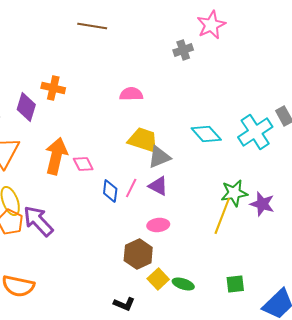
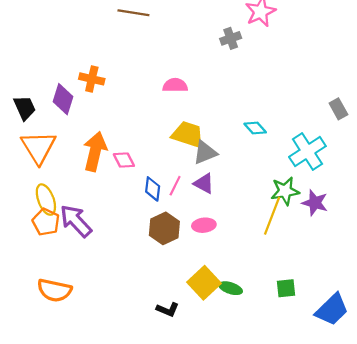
cyan cross: (255, 132) -> (307, 152), moved
cyan diamond: (206, 134) -> (255, 128), size x0.7
brown hexagon: (138, 254) -> (164, 228), moved
yellow square: (158, 279) -> (204, 283), size x1.4

